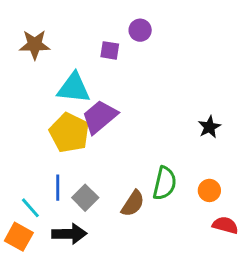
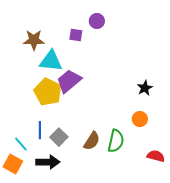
brown star: (35, 45) -> (34, 40), moved
green semicircle: (165, 183) -> (116, 141), moved
orange circle: (209, 190) -> (140, 119), moved

